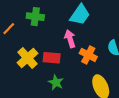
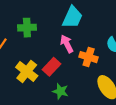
red rectangle: (52, 58) -> (51, 67), turned -42

